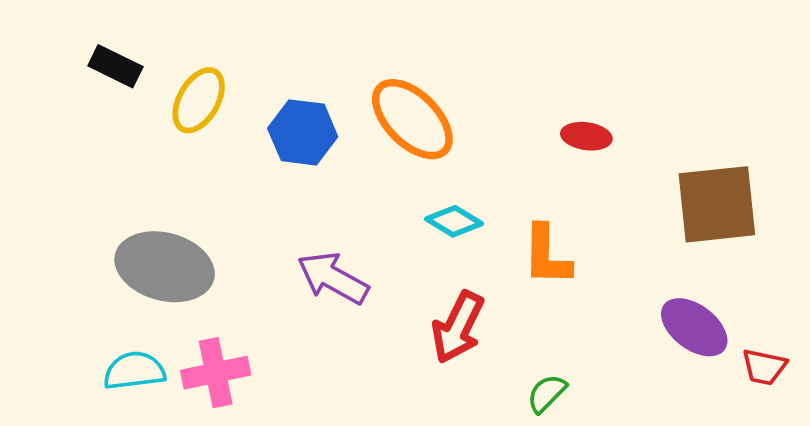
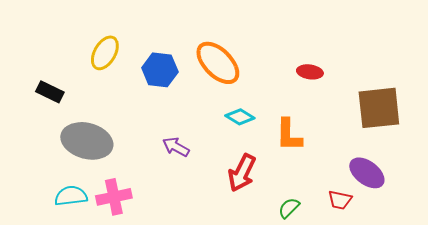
black rectangle: (115, 66) -> (50, 92), moved
purple arrow: (333, 278) -> (176, 147), size x0.7
red trapezoid: (764, 367) -> (340, 200), moved

